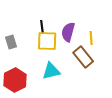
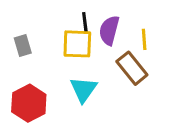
black line: (42, 27) -> (85, 23), moved
cyan triangle: (51, 71) -> (83, 89), turned -42

